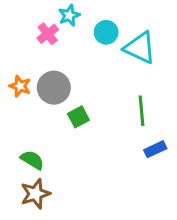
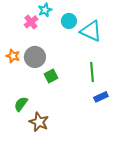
green semicircle: (32, 160) -> (21, 104), turned -84
brown star: (35, 194) -> (39, 122), moved, turned -30

